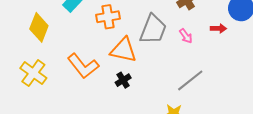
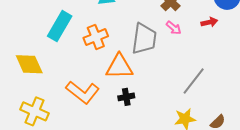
yellow diamond: (39, 27) -> (29, 64), turned -32
pink arrow: (186, 36) -> (174, 28), moved
black cross: (123, 80) -> (126, 97), turned 35

